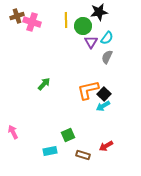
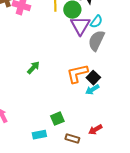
purple triangle: (91, 42) -> (80, 26), size x1.5
gray semicircle: (107, 57) -> (96, 41), size x1.5

